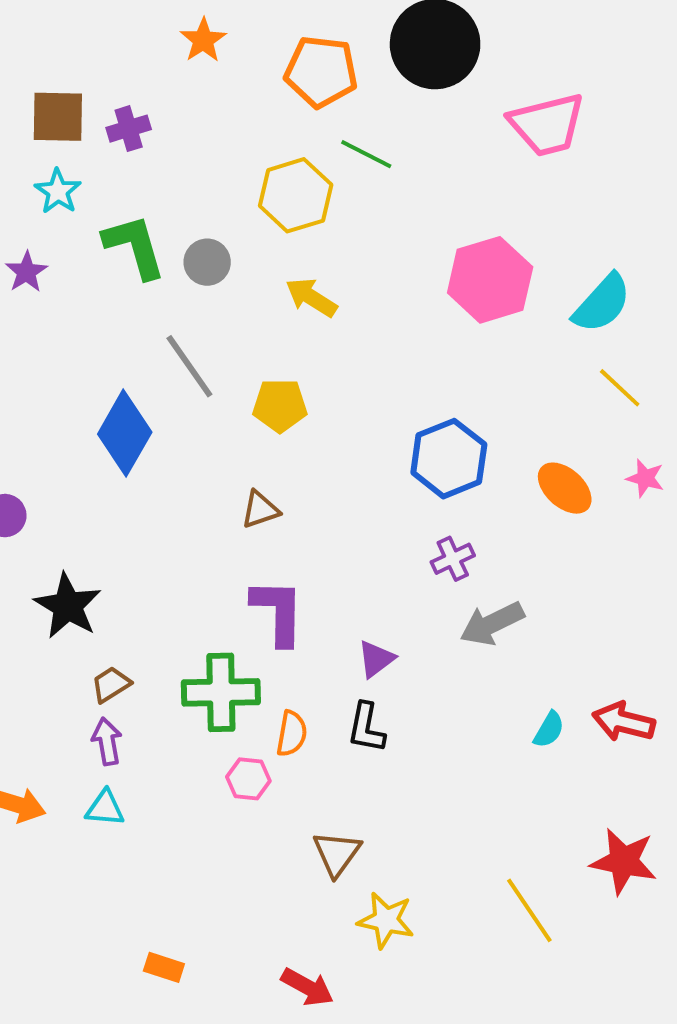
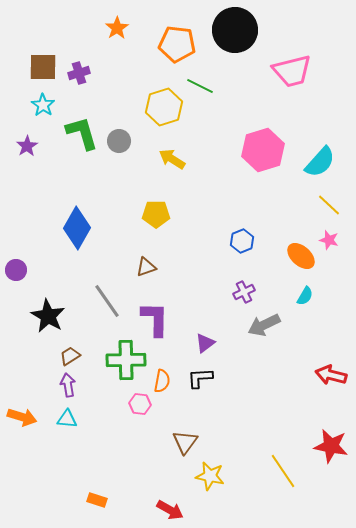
gray line: (189, 366) -> (107, 301), moved
blue hexagon: (449, 459) -> (242, 241), size x0.6
pink star: (645, 478) -> (329, 240), moved
black L-shape: (366, 728) -> (200, 378), turned 76
cyan semicircle: (549, 730) -> (305, 296), moved

